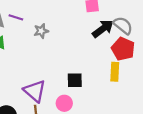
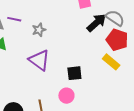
yellow rectangle: (115, 72) -> (111, 62), turned -48
purple triangle: (35, 91) -> (39, 60), moved

